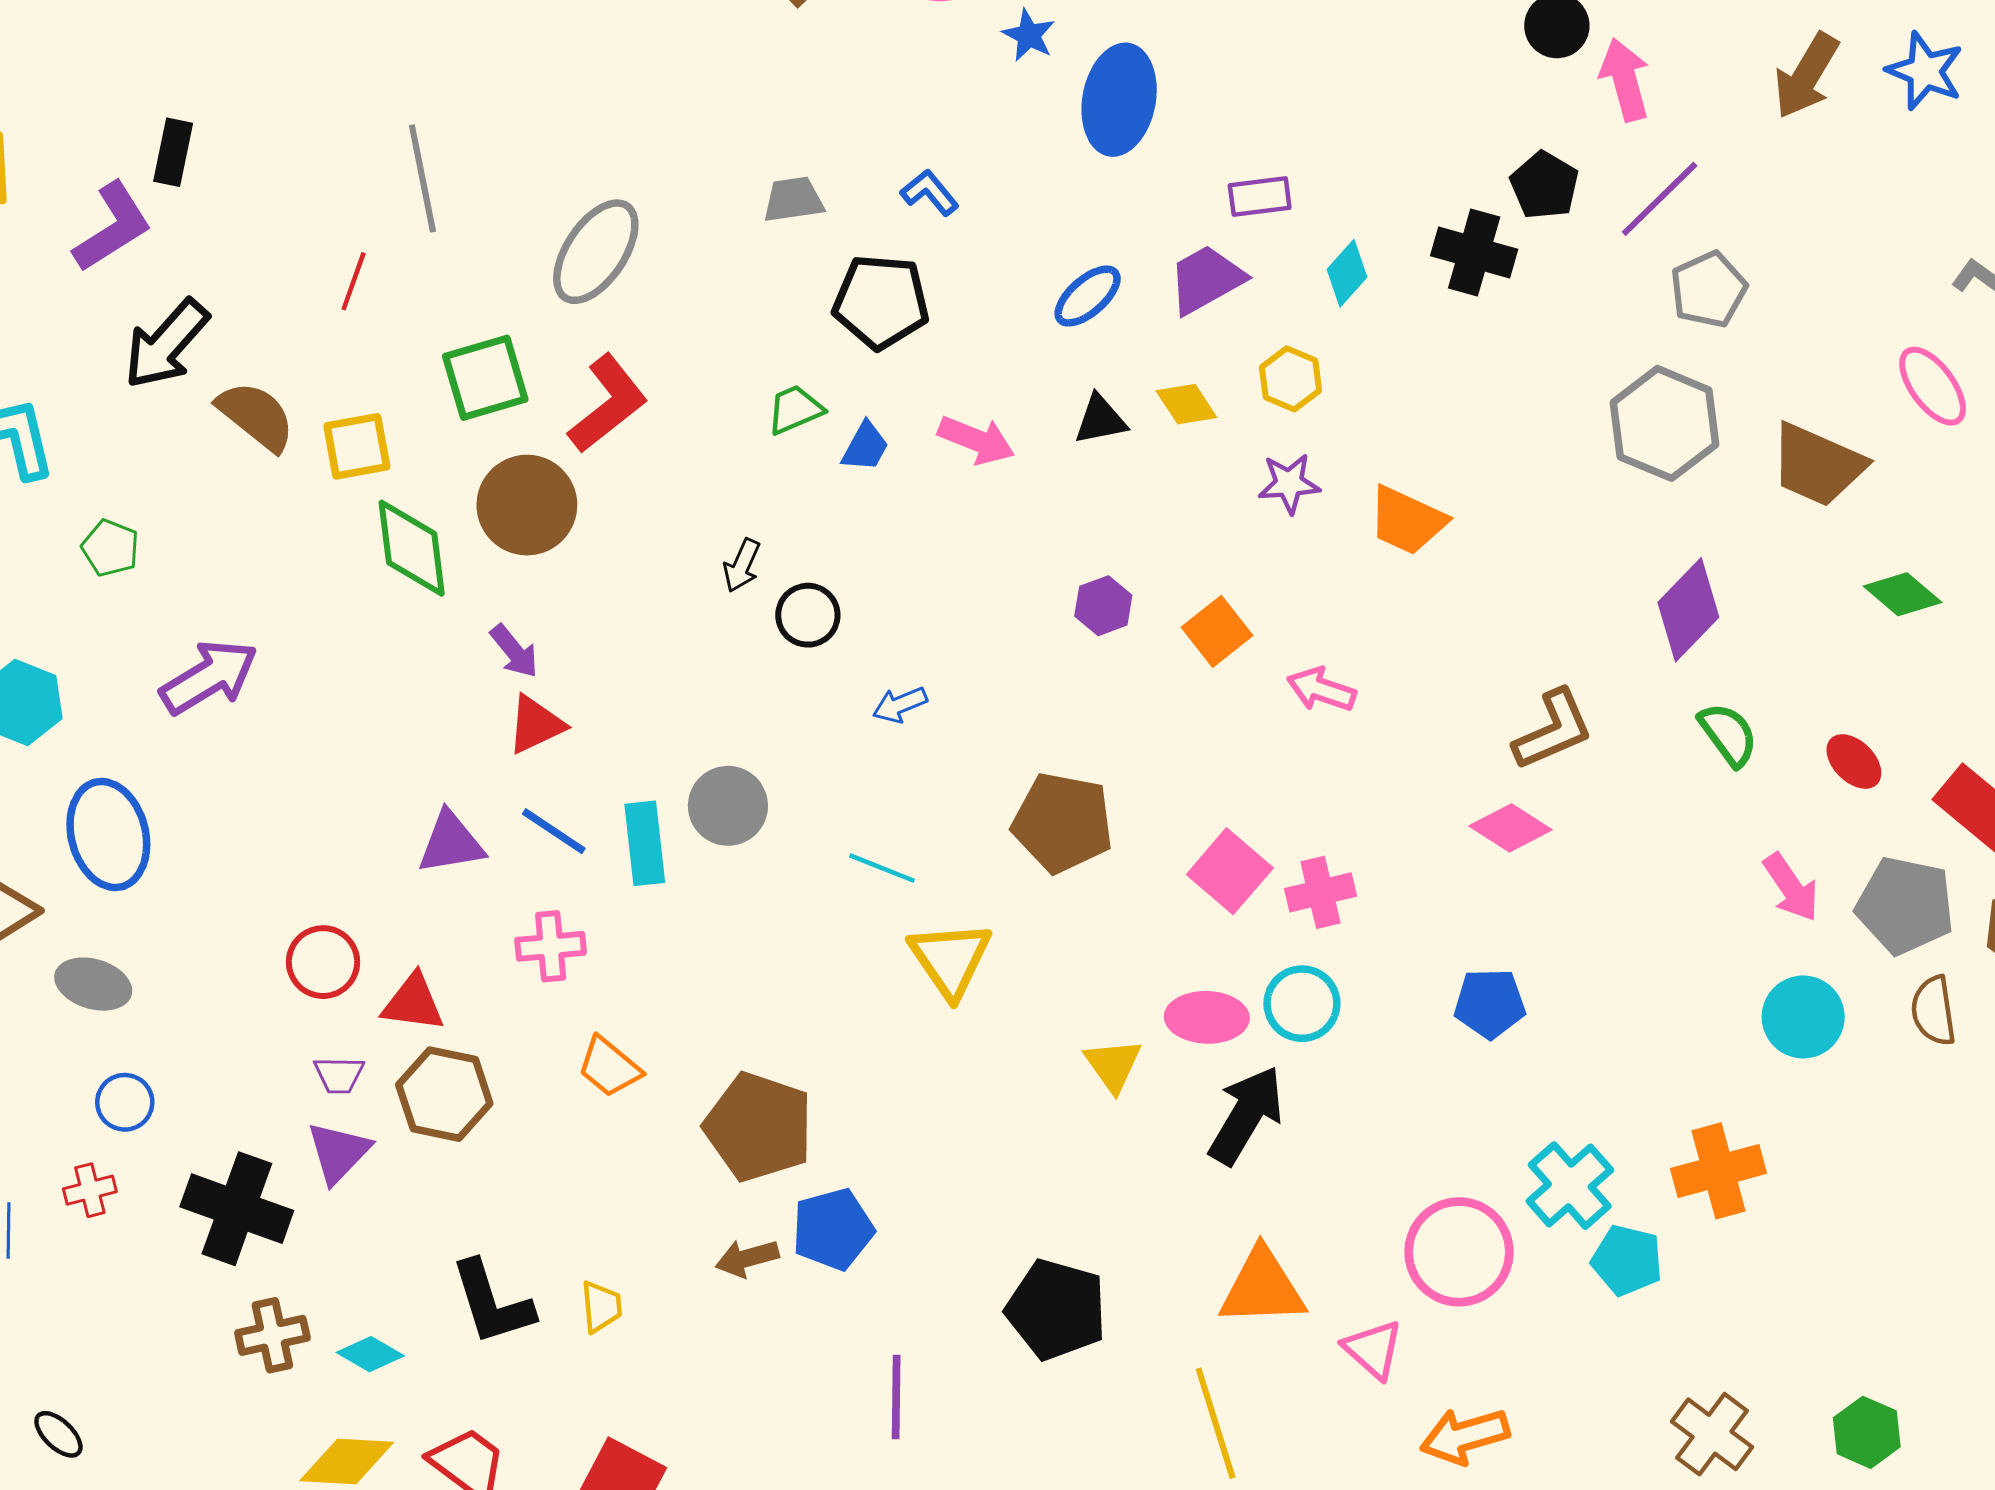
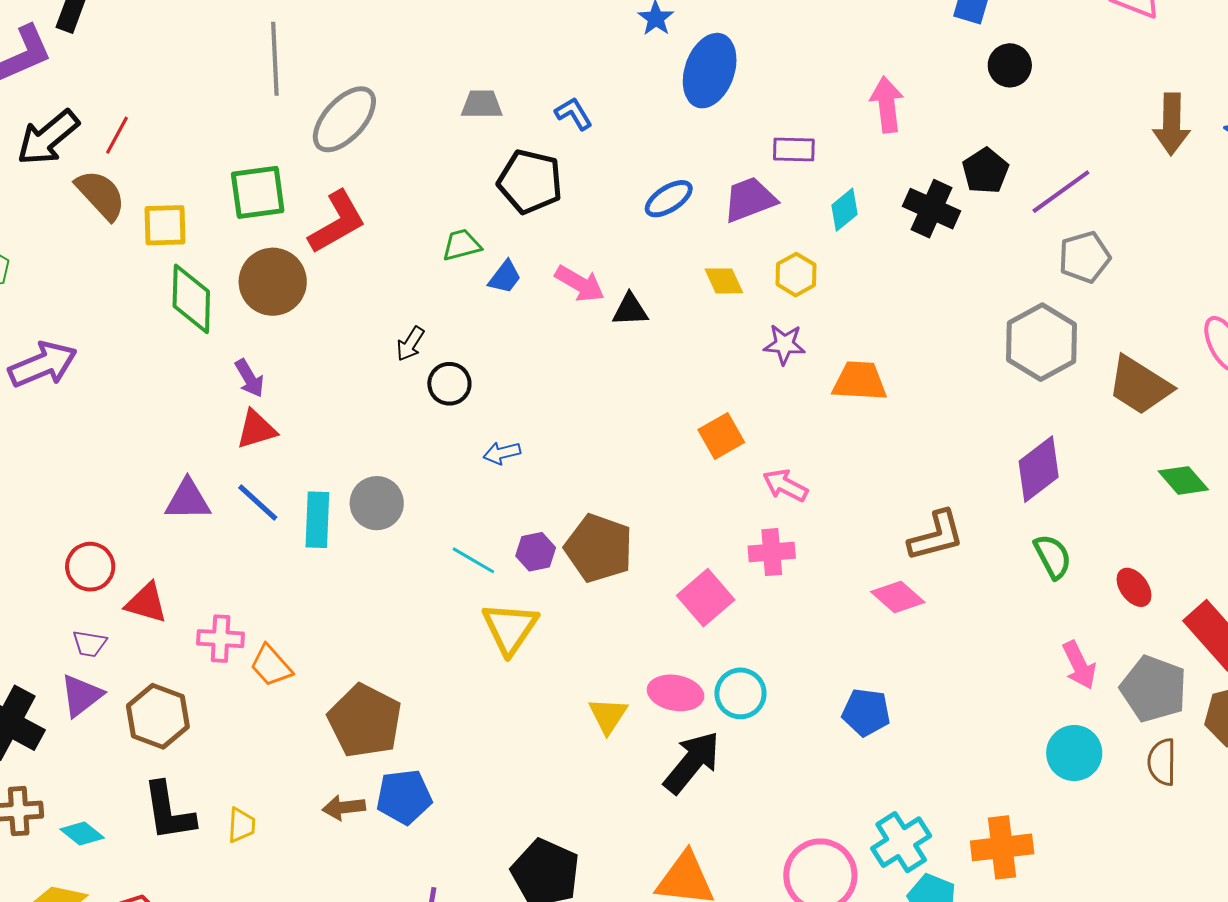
brown arrow: (1806, 76) -> (1172, 124), turned -38
pink arrow: (1625, 80) -> (887, 105), moved
gray line: (422, 178) -> (275, 59), moved
red line: (354, 281) -> (117, 135), moved
black triangle: (1100, 420) -> (630, 310), moved
orange trapezoid: (1407, 521) -> (860, 381), turned 150
purple hexagon: (1103, 606) -> (536, 552), moved
pink cross: (1321, 892) -> (772, 552), moved
pink cross: (551, 946) -> (221, 639), moved
brown hexagon: (444, 1094) -> (158, 716), moved

